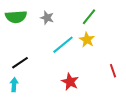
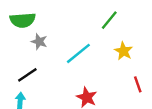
gray star: (47, 18) -> (39, 42), moved
yellow star: (87, 40) -> (124, 51), moved

